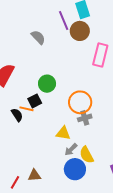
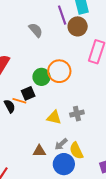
orange circle: (80, 102) -> (59, 71), moved
yellow triangle: (63, 133) -> (54, 117), moved
brown triangle: (34, 175) -> (39, 151), moved

